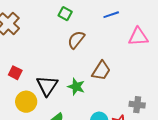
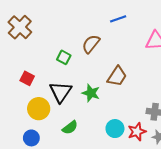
green square: (65, 14) -> (64, 57), moved
blue line: (111, 15) -> (118, 19), moved

